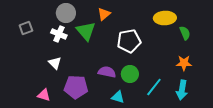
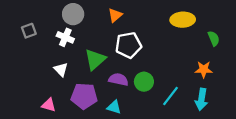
green triangle: (86, 31) -> (95, 60), moved, turned 30
green semicircle: (185, 33) -> (214, 38), moved
white pentagon: (129, 41) -> (128, 45), moved
cyan triangle: (118, 97) -> (114, 107), moved

